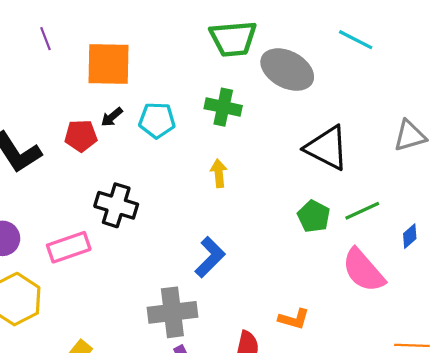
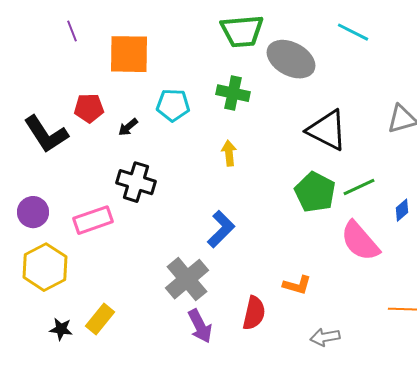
black arrow: (112, 117) -> (128, 127), moved
red pentagon: (81, 136) -> (89, 108), moved
green pentagon: (314, 216) -> (315, 192), size x1.4
gray cross: (172, 312) -> (187, 279), turned -33

